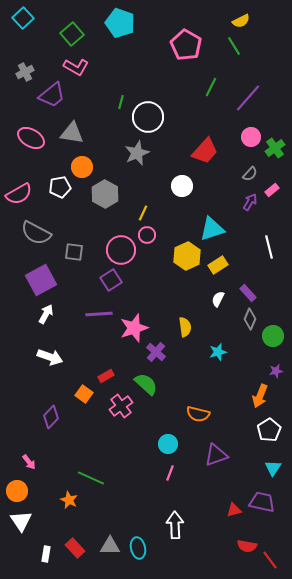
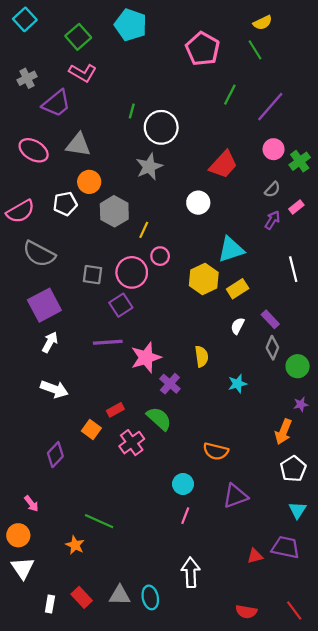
yellow line: (143, 213) -> (144, 230), moved
gray square: (74, 252) -> (92, 275), moved
red semicircle: (247, 546) -> (246, 612), moved

